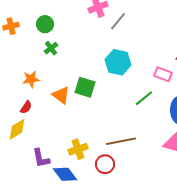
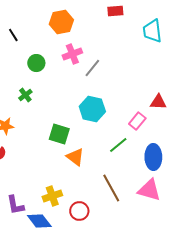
green circle: (45, 24) -> (36, 63), moved
pink rectangle: (163, 74) -> (137, 121), turned -72
orange triangle: (61, 95) -> (75, 157), moved
brown line: (121, 141) -> (111, 188), moved, turned 72

